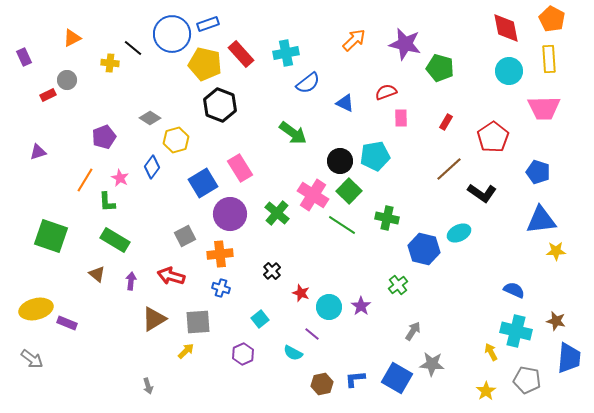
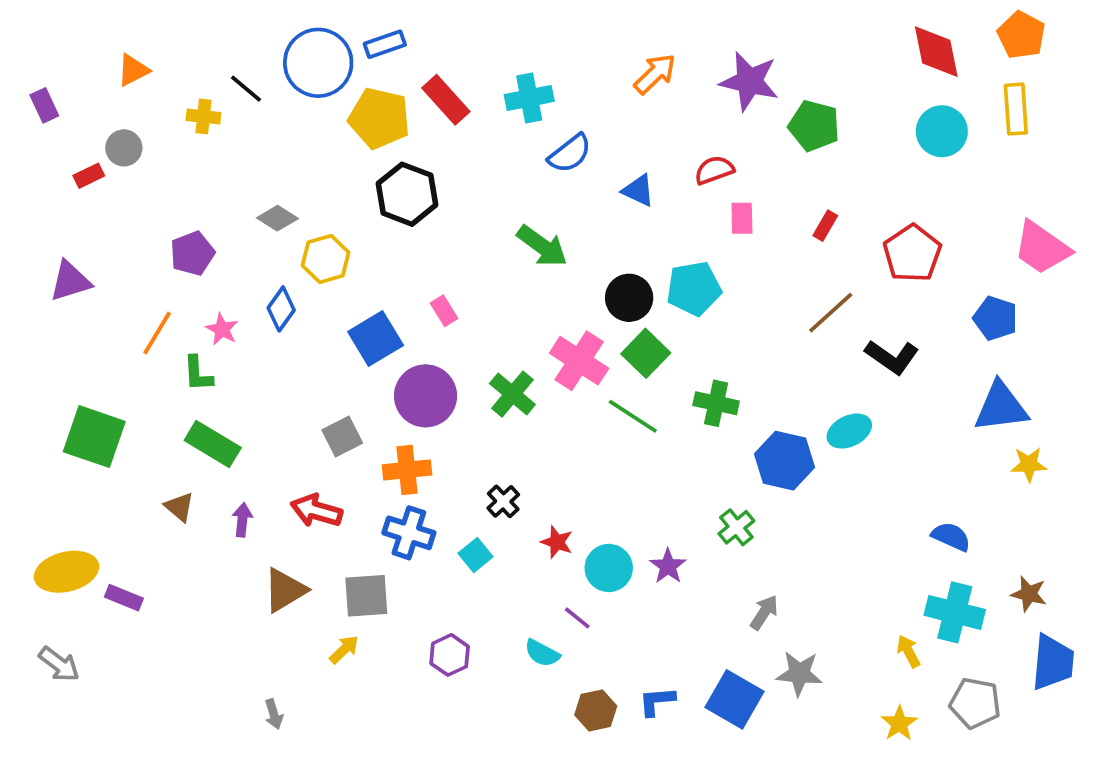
pink trapezoid: (544, 108) -> (1042, 248), moved, turned 36
purple triangle: (38, 152) -> (70, 281), size x1.4
pink rectangle: (240, 168) -> (444, 311), size x0.6
blue cross: (221, 288) -> (409, 533), size x1.5
cyan square: (260, 319) -> (475, 555), moved

